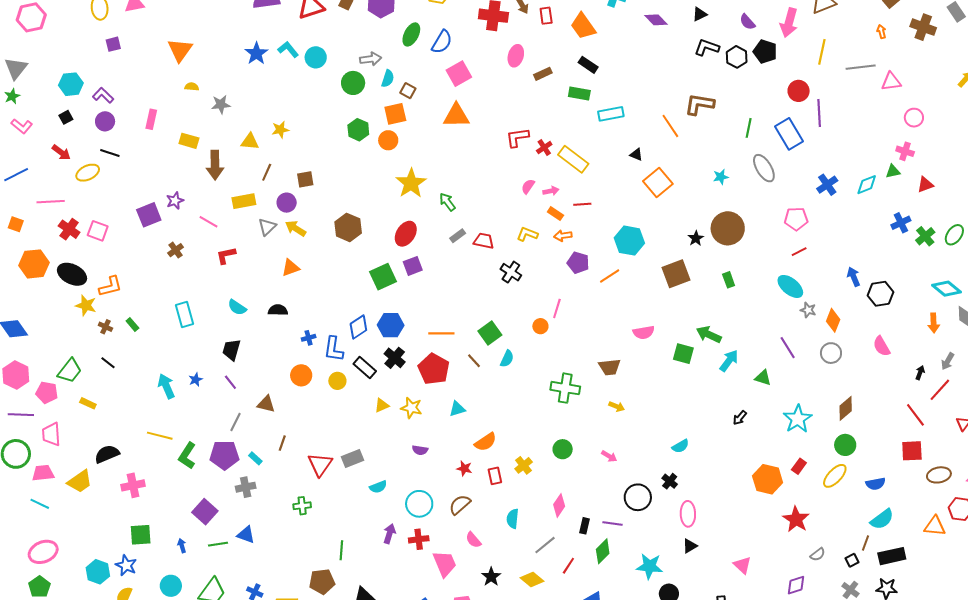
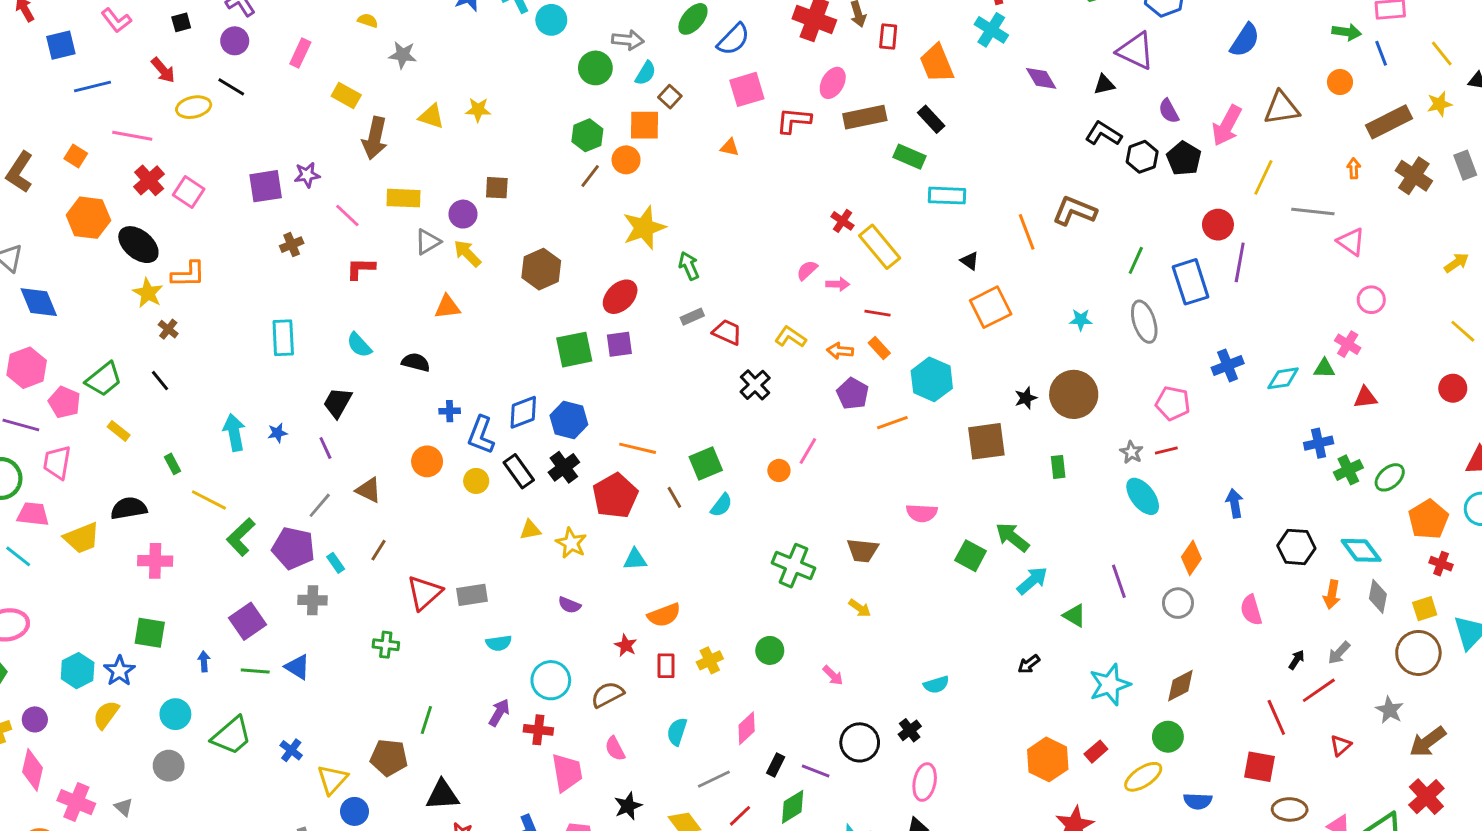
brown rectangle: (543, 74) -> (865, 117), size x1.6
pink triangle: (891, 82) -> (1351, 242), turned 30
orange triangle: (456, 116) -> (730, 147), size x0.5
red L-shape: (517, 137) -> (794, 120), moved
red cross: (544, 147) -> (843, 221), turned -35
brown line: (267, 172) -> (590, 176), moved
orange rectangle: (555, 214) -> (879, 348), moved
black hexagon: (881, 294) -> (1296, 547), moved
gray star: (808, 310) -> (1132, 452), moved
green rectangle: (132, 325) -> (173, 464), moved

